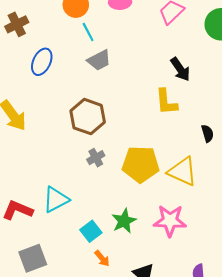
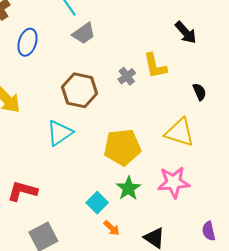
black arrow: (180, 69) -> (186, 33), moved
gray cross: (96, 158) -> (127, 76), moved
yellow pentagon: (141, 164) -> (122, 147), moved
cyan triangle: (56, 200) -> (60, 133), moved

